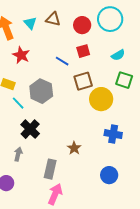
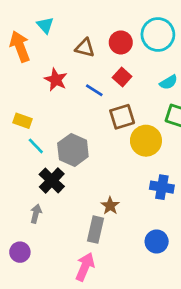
brown triangle: (53, 19) -> (85, 48), moved
cyan triangle: (30, 23) -> (45, 25), moved
red square: (83, 51) -> (122, 77), turned -32
red star: (21, 55) -> (56, 80), moved
gray hexagon: (41, 91) -> (73, 150), moved
gray rectangle: (50, 169) -> (96, 230), moved

